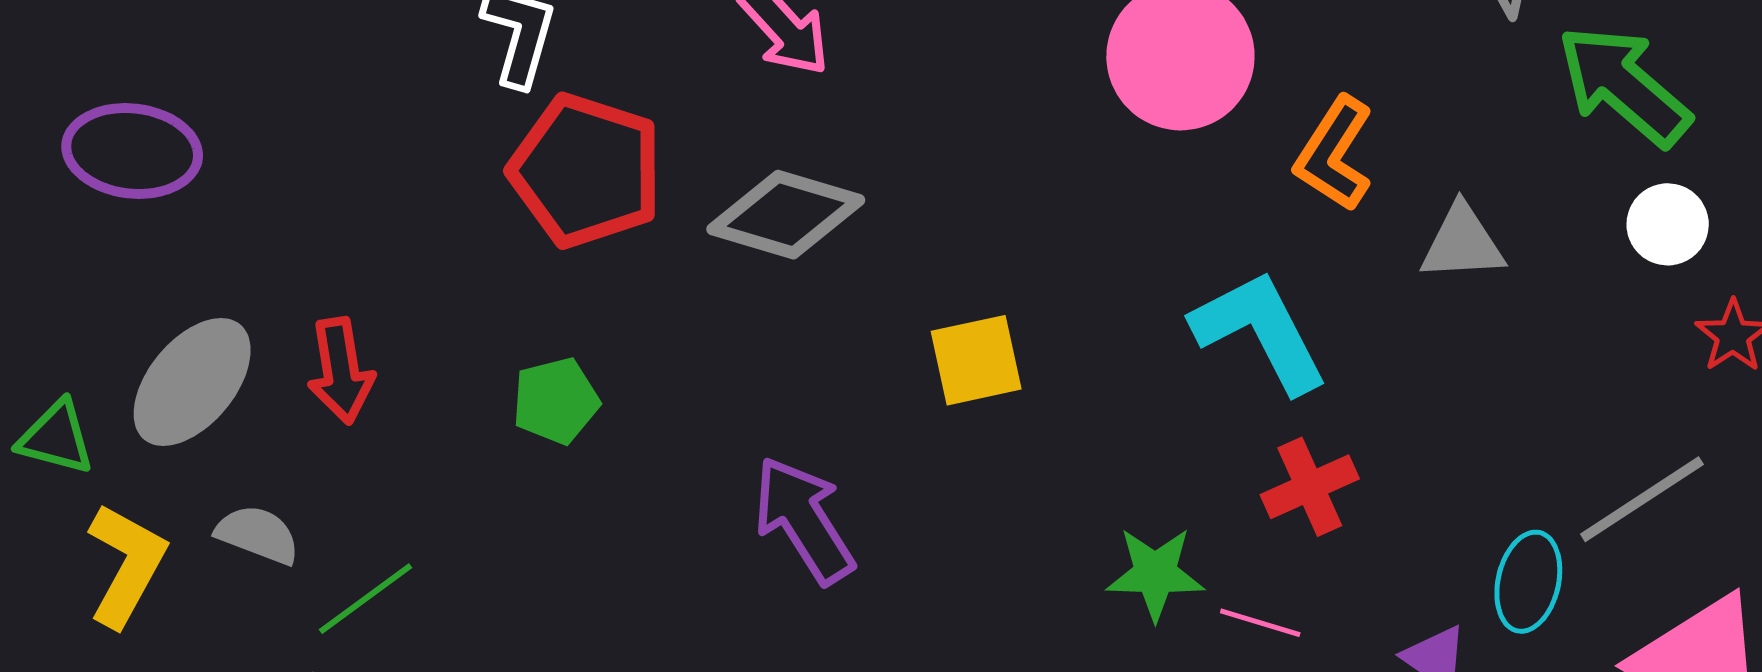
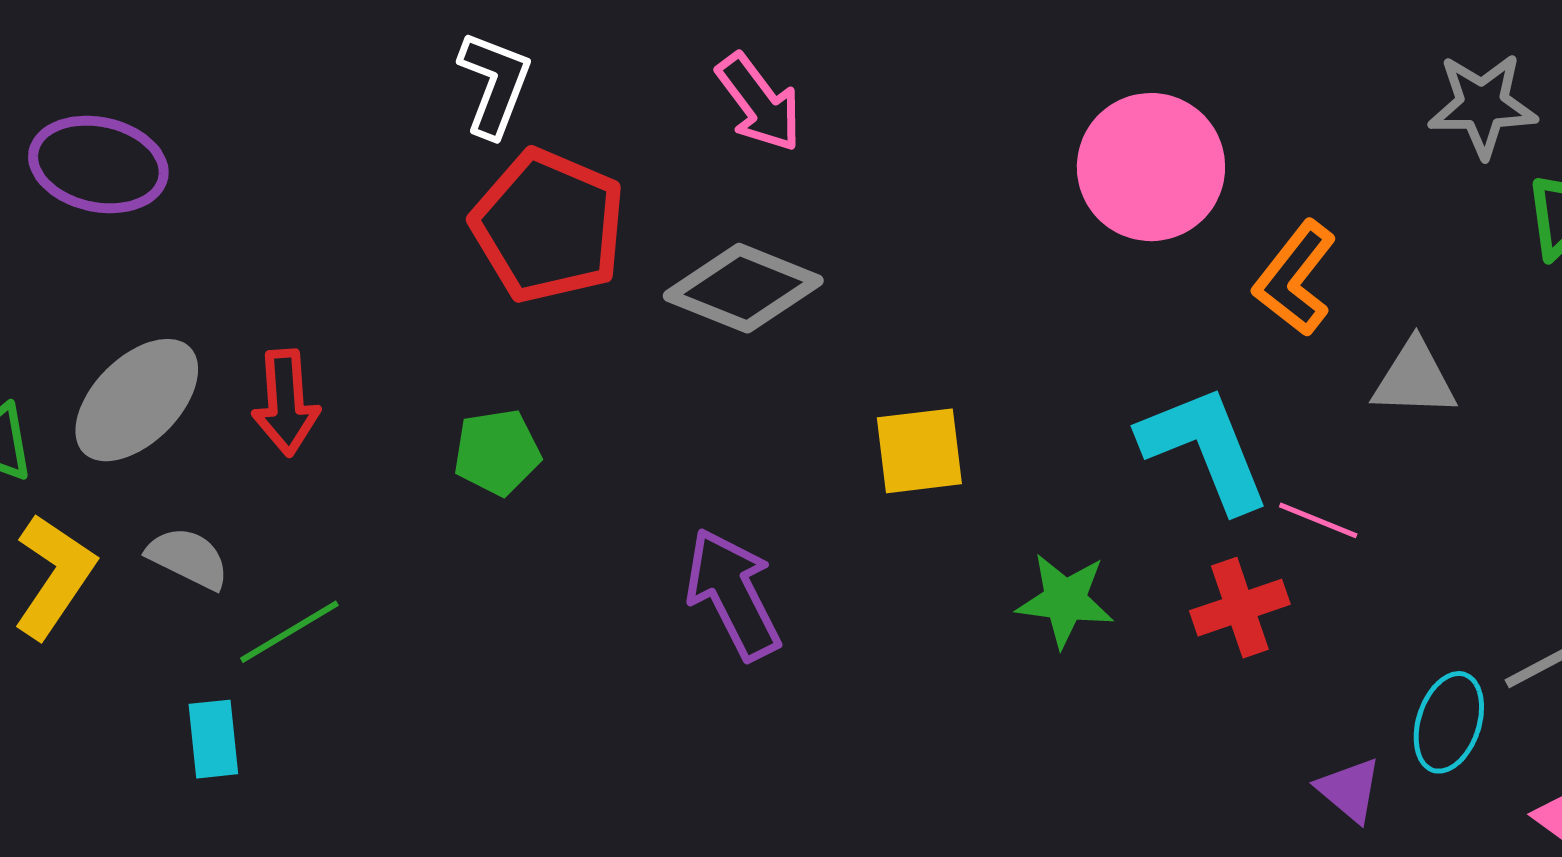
green star: (1155, 574) -> (1065, 600), moved
pink line: (1260, 623) -> (1318, 520), moved

